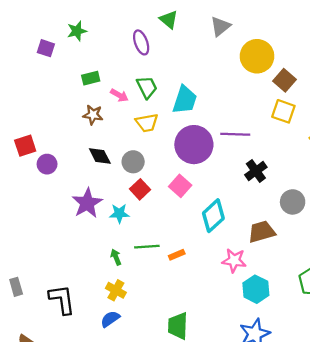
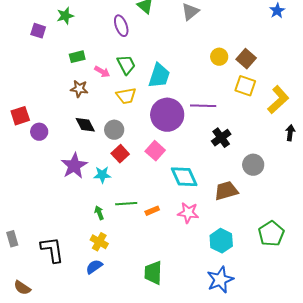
yellow circle: (257, 56) -> (219, 57), moved, size x0.6
cyan diamond: (213, 216) -> (184, 177), turned -72
pink star: (234, 260) -> (188, 213), moved

